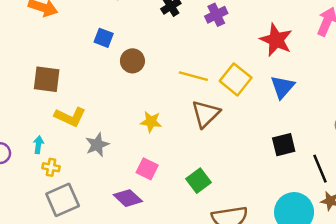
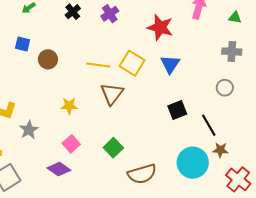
pink square: (147, 169) -> (71, 144), turned 30

